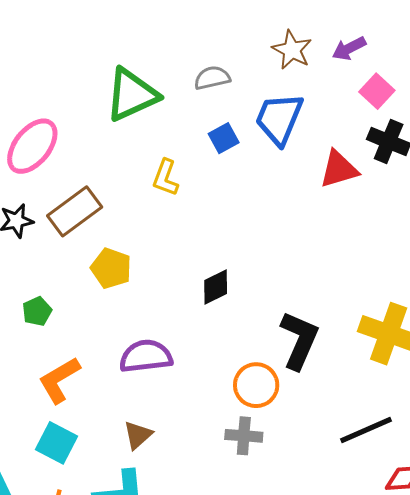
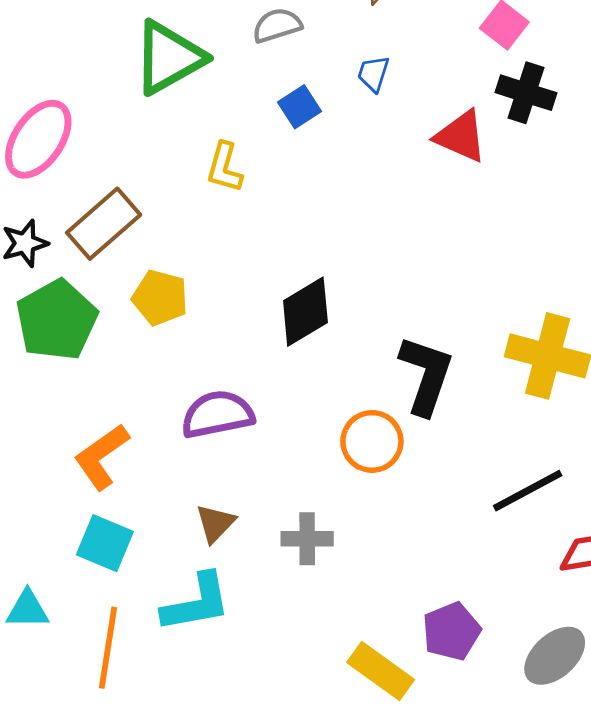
blue trapezoid: (279, 119) -> (373, 74), size x0.5
red triangle: (339, 169) -> (461, 136), turned 45
black diamond: (216, 287) -> (305, 312), size x1.4
green pentagon: (37, 311) -> (57, 320), moved, size x2.0
gray cross: (244, 436) -> (307, 539), moved

